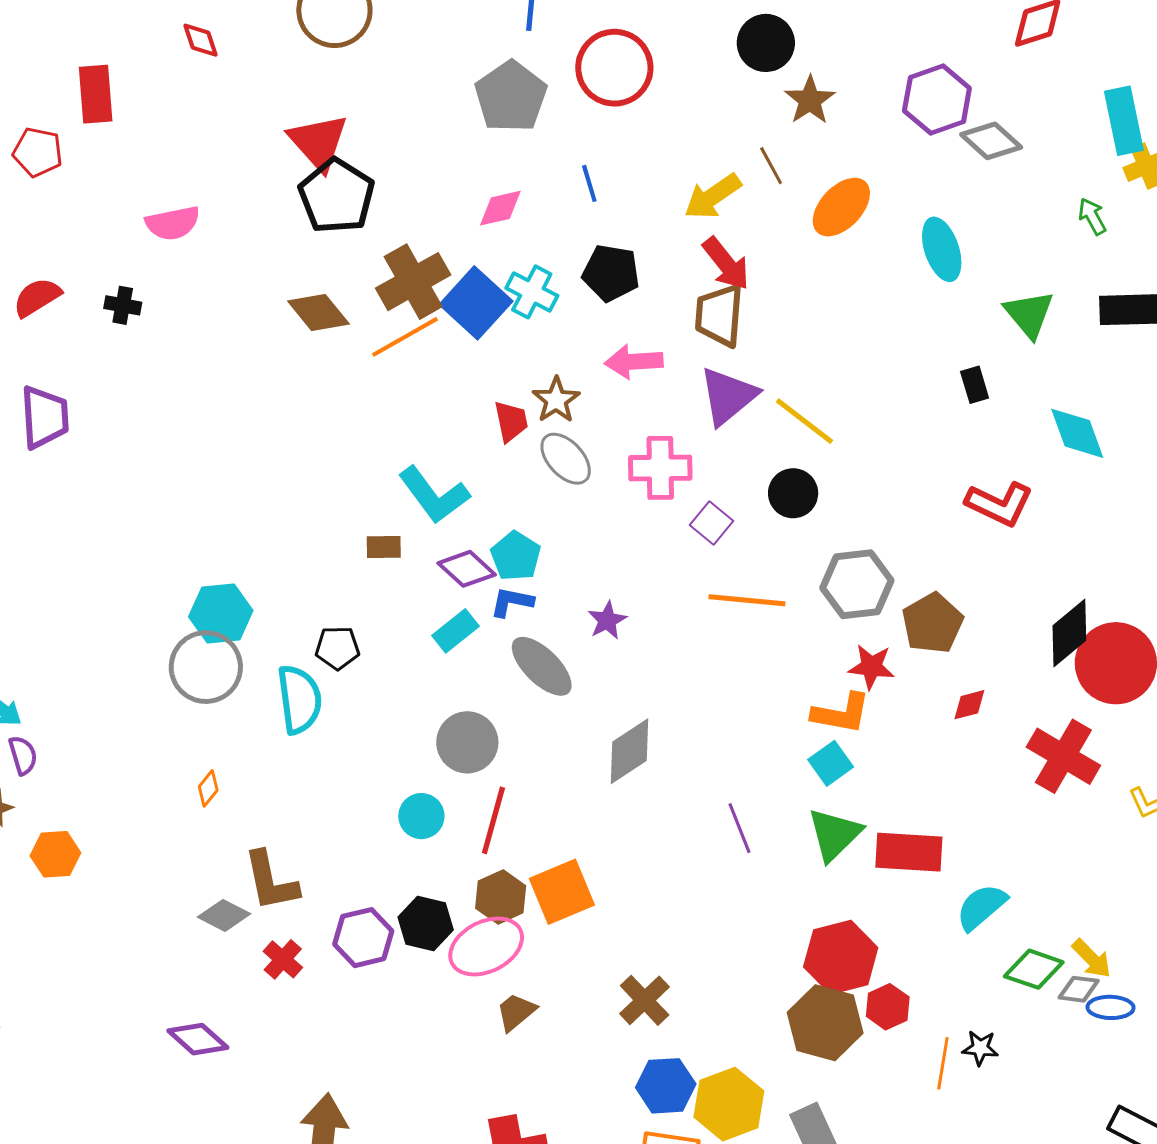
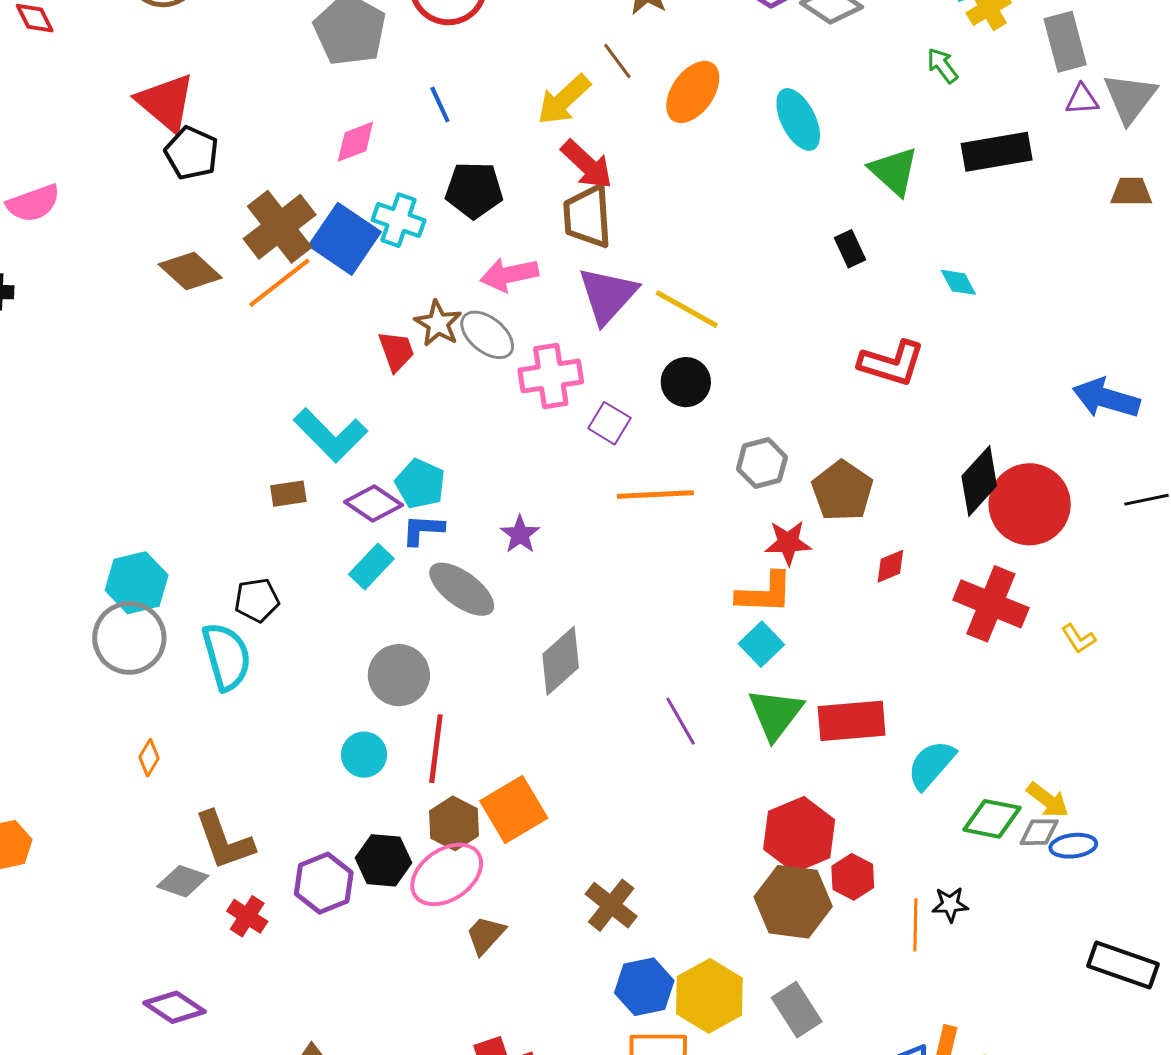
black pentagon: (337, 196) -> (192, 153), size x0.7
cyan diamond: (1077, 433) -> (958, 282), size x0.6
gray ellipse: (566, 459) -> (487, 335), moved
gray hexagon: (857, 584) -> (762, 463), size x0.7

